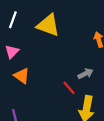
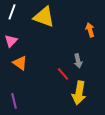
gray arrow: (85, 74) -> (78, 61), turned 104

